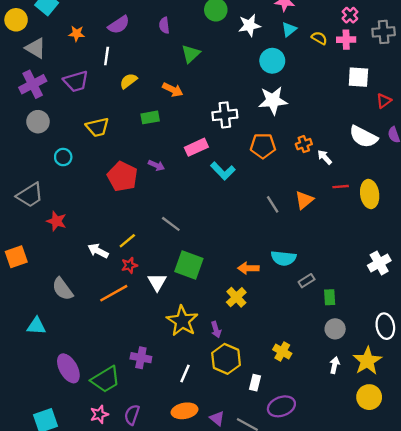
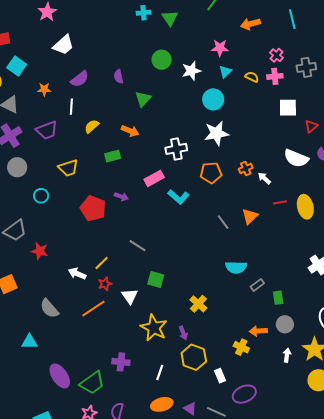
green square: (189, 265) -> (156, 280), size x0.7
orange arrow: (248, 268) -> (258, 331), moved
white rectangle: (255, 383) -> (220, 376), turned -32

